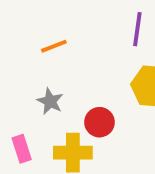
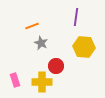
gray star: (50, 101) -> (41, 43), moved

